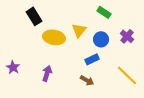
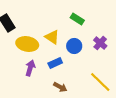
yellow triangle: (79, 30) -> (52, 37), turned -35
blue rectangle: (92, 59) -> (55, 63), moved
purple arrow: (47, 73) -> (30, 68), moved

